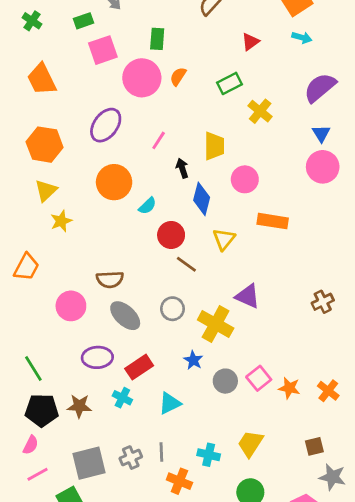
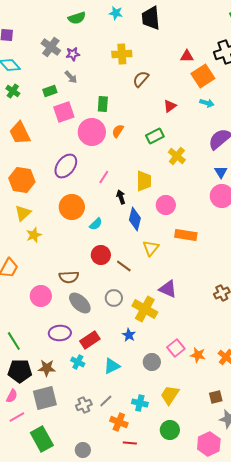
red circle: (171, 235) -> (101, 255), moved
gray circle: (225, 381) -> (152, 362), moved
gray line: (161, 452) -> (106, 401), turned 48
gray square: (89, 463) -> (45, 398), moved

